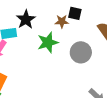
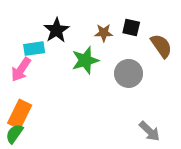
black square: (75, 13) -> (131, 28), moved

